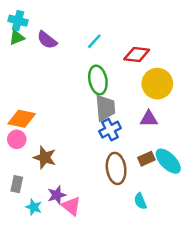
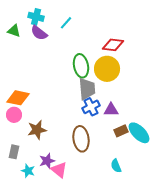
cyan cross: (18, 21) -> (36, 17), moved
green triangle: (17, 38) -> (14, 31), turned 40
cyan line: (94, 41) -> (66, 23), moved
yellow circle: (157, 84) -> (107, 69), moved
purple triangle: (149, 119) -> (111, 110), moved
brown star: (45, 157) -> (37, 130), turned -30
brown ellipse: (116, 168) -> (81, 139), moved

